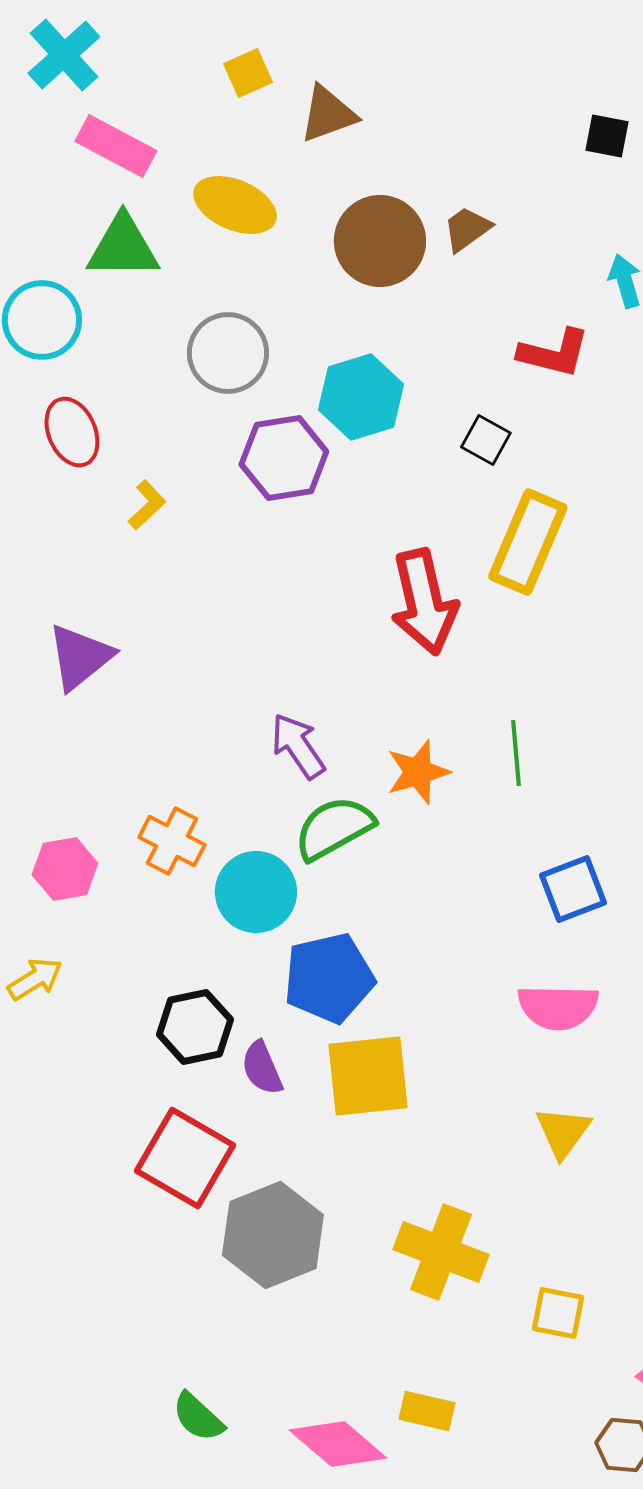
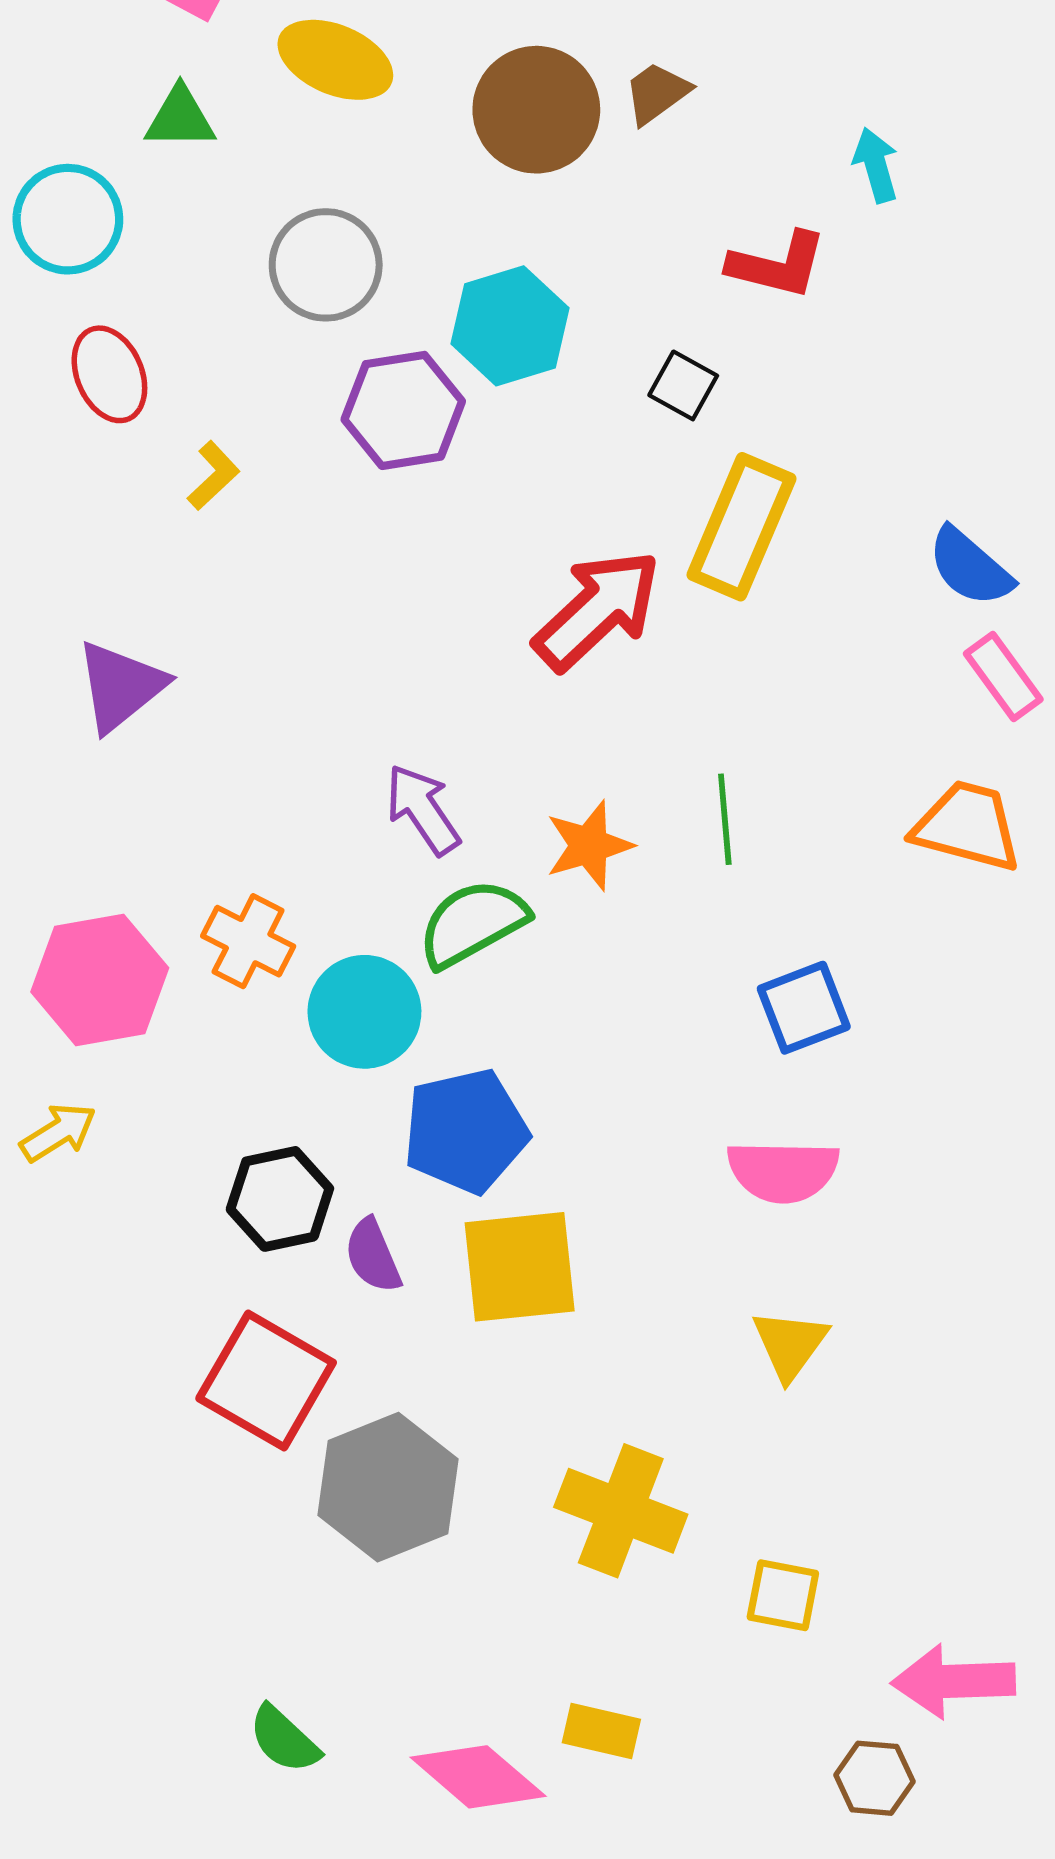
green triangle: (123, 247) -> (180, 118), size x0.7
red arrow: (424, 602) -> (597, 610), turned -120
pink hexagon: (65, 869) -> (100, 980), size x1.5

